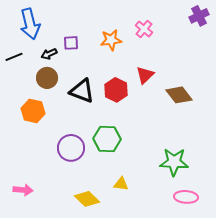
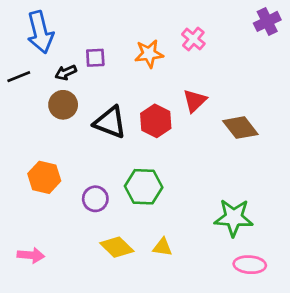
orange hexagon: (33, 111) -> (44, 177), moved
purple circle: (71, 148) -> (95, 199), size x0.7
yellow diamond: (87, 199) -> (117, 247), moved

